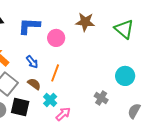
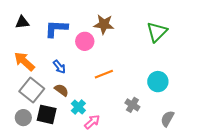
brown star: (85, 22) -> (104, 24), moved
green triangle: (124, 29) -> (157, 32), turned 35
orange line: (55, 73) -> (104, 74), moved, turned 48

